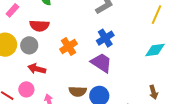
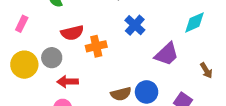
red semicircle: (39, 26) -> (72, 33), moved
orange cross: (69, 46) -> (96, 46), turned 36
purple trapezoid: (101, 63) -> (167, 54), moved, turned 120

